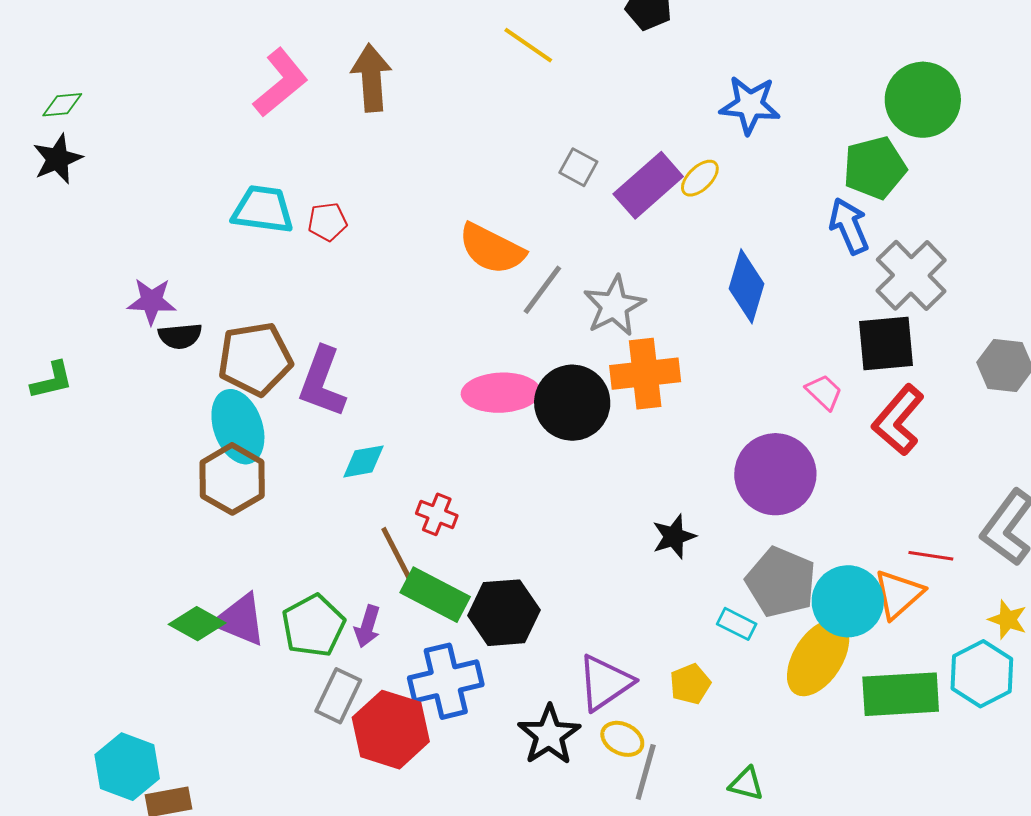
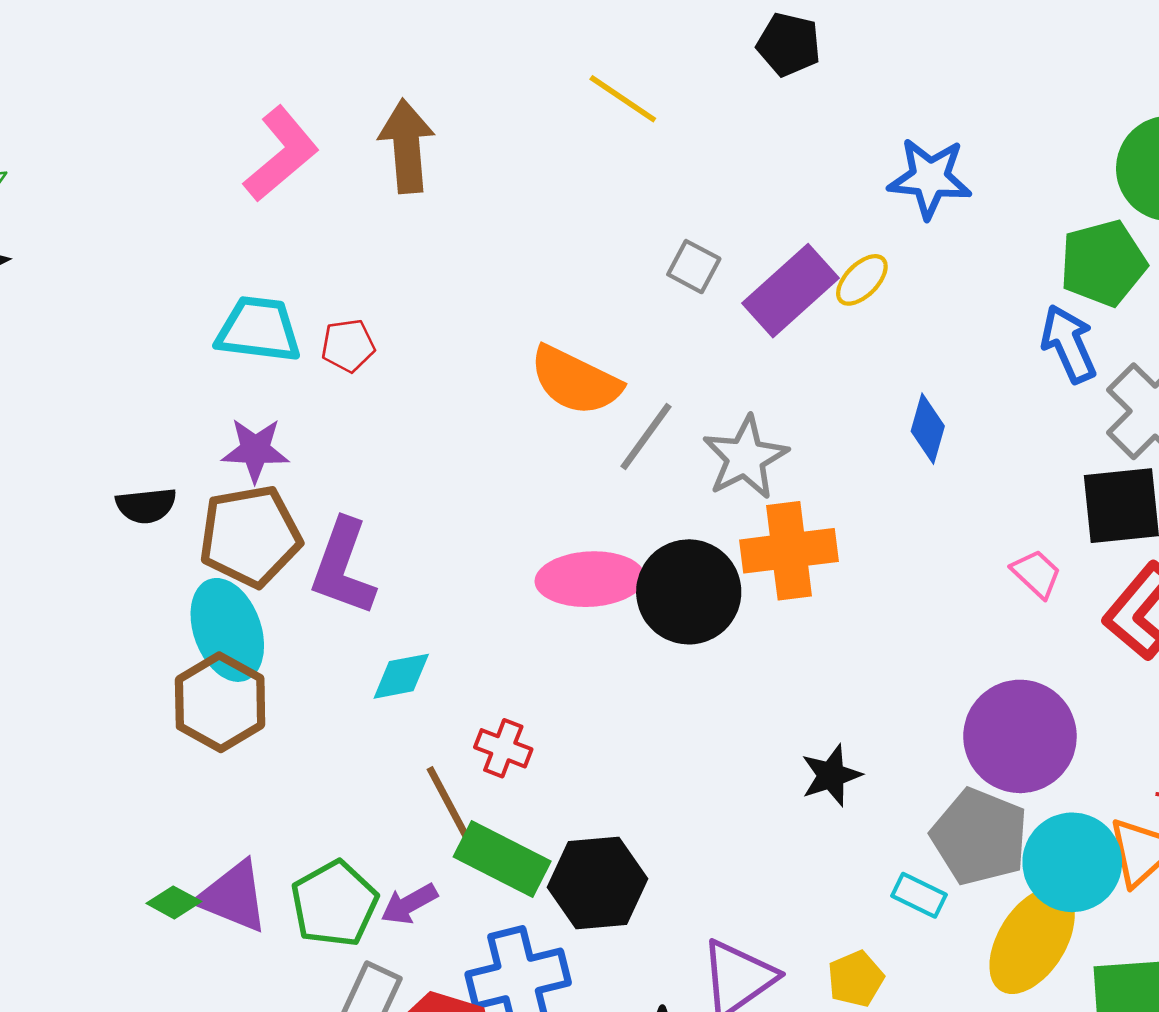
blue diamond: (746, 286) -> (928, 429), size x0.7
purple star: (152, 301) -> (255, 450), moved
purple circle: (775, 474) -> (1020, 736), moved
green diamond: (197, 624) -> (174, 902), size x0.7
purple arrow: (367, 626) -> (409, 904), turned 45

